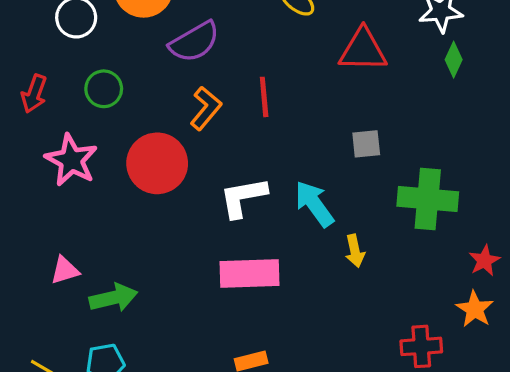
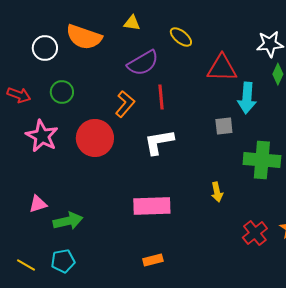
purple semicircle: (194, 42) -> (143, 63), moved
red arrow: (34, 94) -> (19, 95), turned -90
white L-shape: (243, 197) -> (159, 142), moved
cyan arrow: (314, 204) -> (247, 98), moved, turned -140
red cross: (421, 346) -> (255, 233), moved, turned -35

